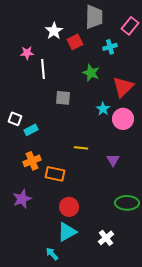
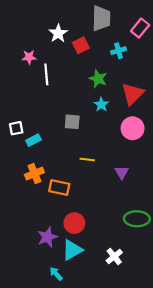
gray square: (63, 98) -> (72, 122), moved
cyan star: (103, 109) -> (101, 105), moved
white square: (15, 119) -> (16, 128), turned -32
purple star: (22, 199) -> (47, 237), moved

